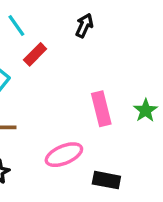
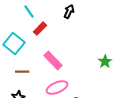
pink rectangle: (101, 109) -> (53, 61), moved, turned -30

